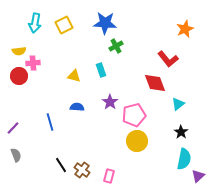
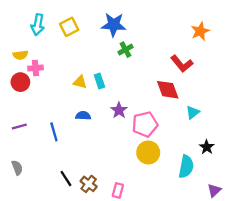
cyan rectangle: (101, 70) -> (99, 81), moved
purple line: (13, 128) -> (19, 126), moved, turned 32
black star: (181, 132) -> (207, 147), moved
cyan semicircle: (184, 159) -> (186, 167), moved

